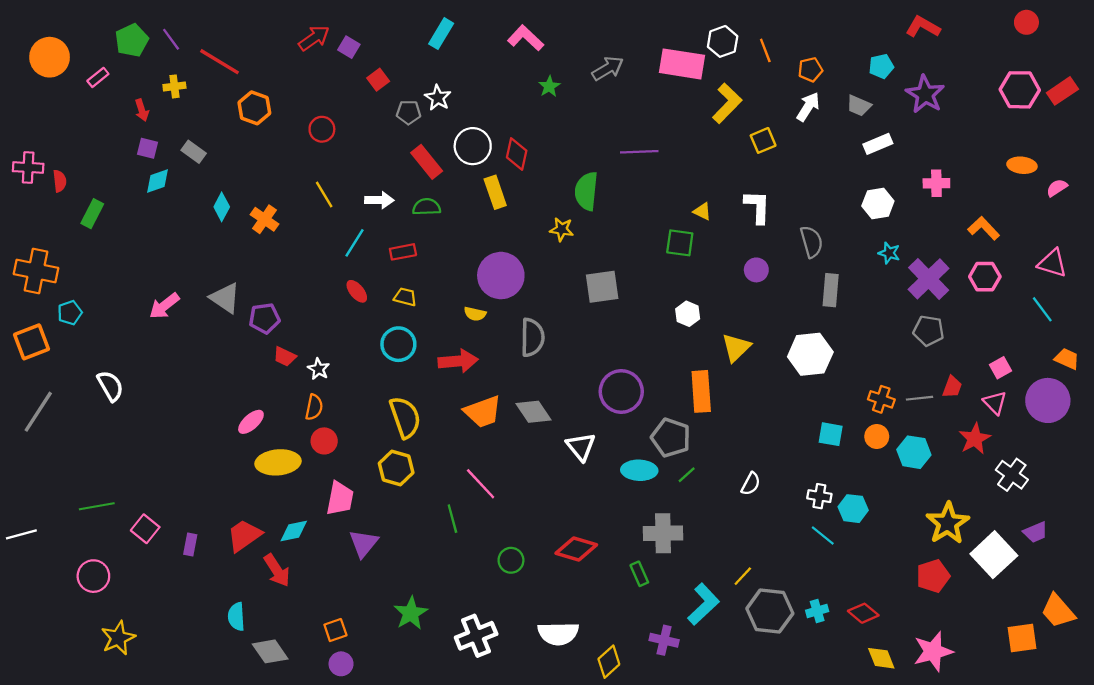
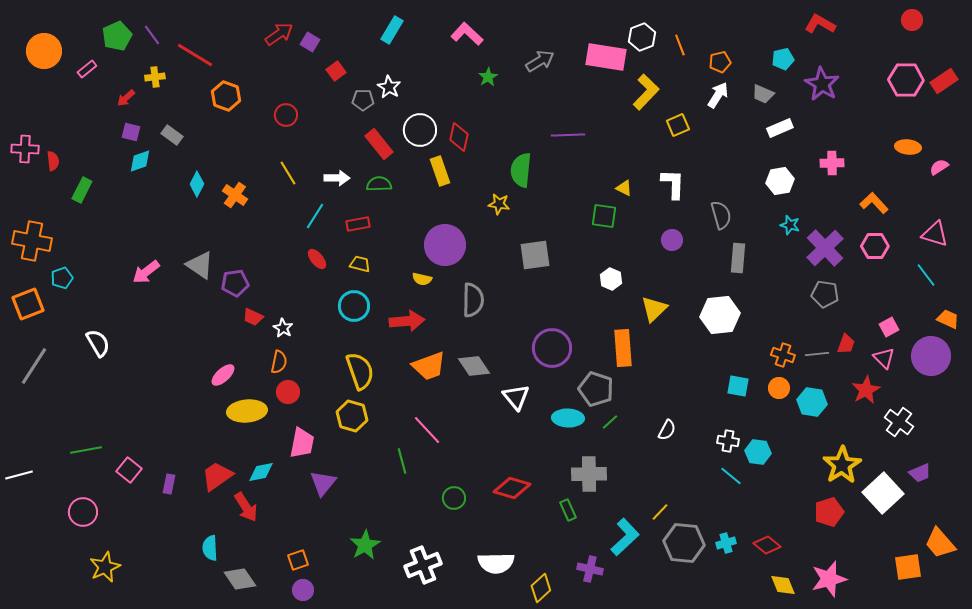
red arrow: (142, 110) -> (126, 98), turned 66

